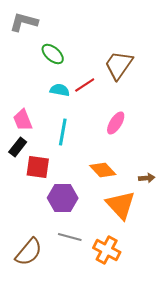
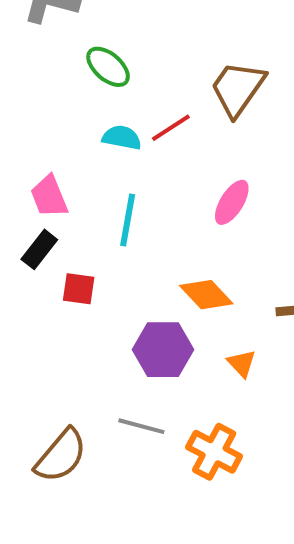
red square: (38, 167) -> (79, 289), size x0.7
purple hexagon: (63, 198) -> (163, 350), moved
orange triangle: (121, 205) -> (242, 363), size x0.5

